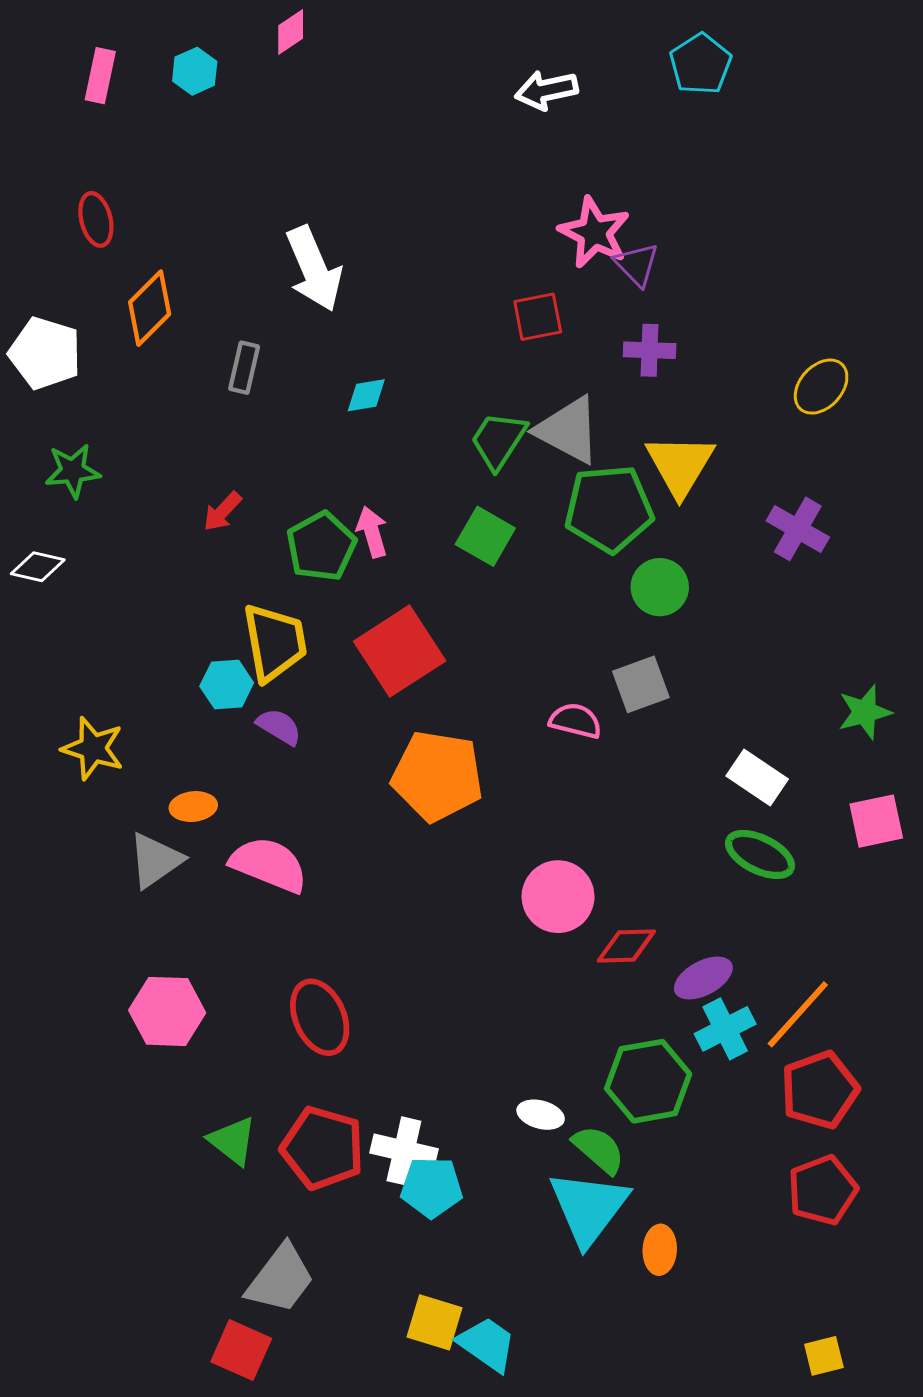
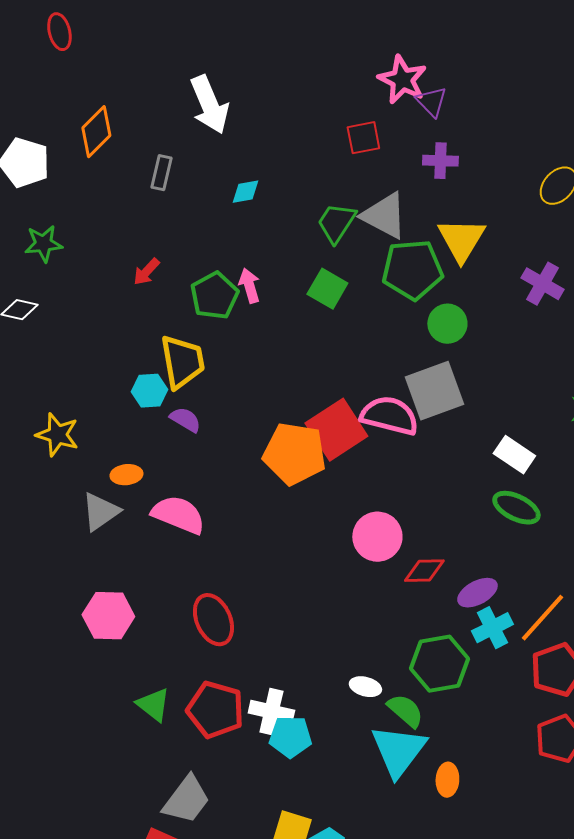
red ellipse: (96, 219) -> (59, 32), moved
red square: (400, 651) -> (336, 430), moved
gray square: (641, 684) -> (434, 391), size x1.5
pink semicircle: (575, 721) -> (389, 416), size x1.6

